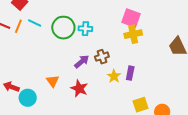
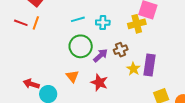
cyan line: (35, 23) -> (78, 19), moved, turned -40
green circle: (63, 28) -> (81, 46), moved
yellow cross: (133, 34) -> (137, 24), moved
purple rectangle: (130, 73) -> (149, 65), size x1.5

